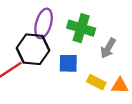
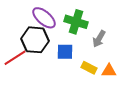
purple ellipse: (44, 23) -> (44, 18), turned -65

